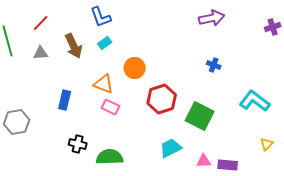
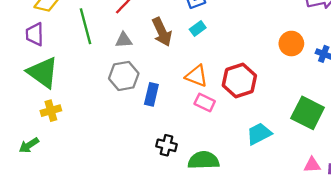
orange circle: (135, 68) -> (291, 44), moved
red hexagon: (162, 99) -> (239, 81), moved
gray hexagon: (17, 122) -> (124, 76), moved
cyan trapezoid: (171, 148) -> (259, 134), moved

